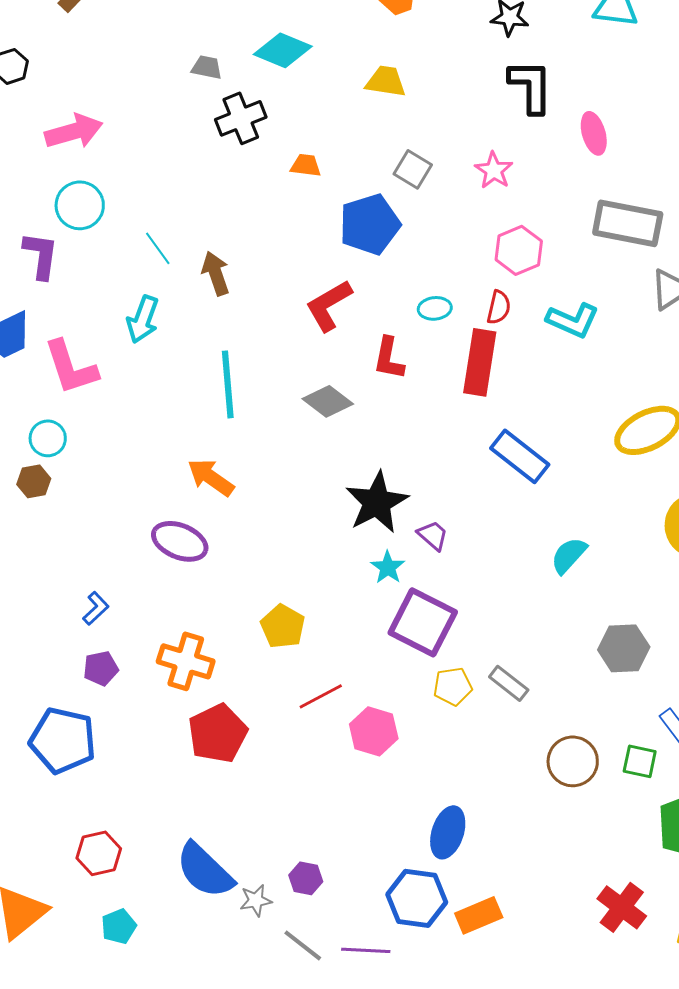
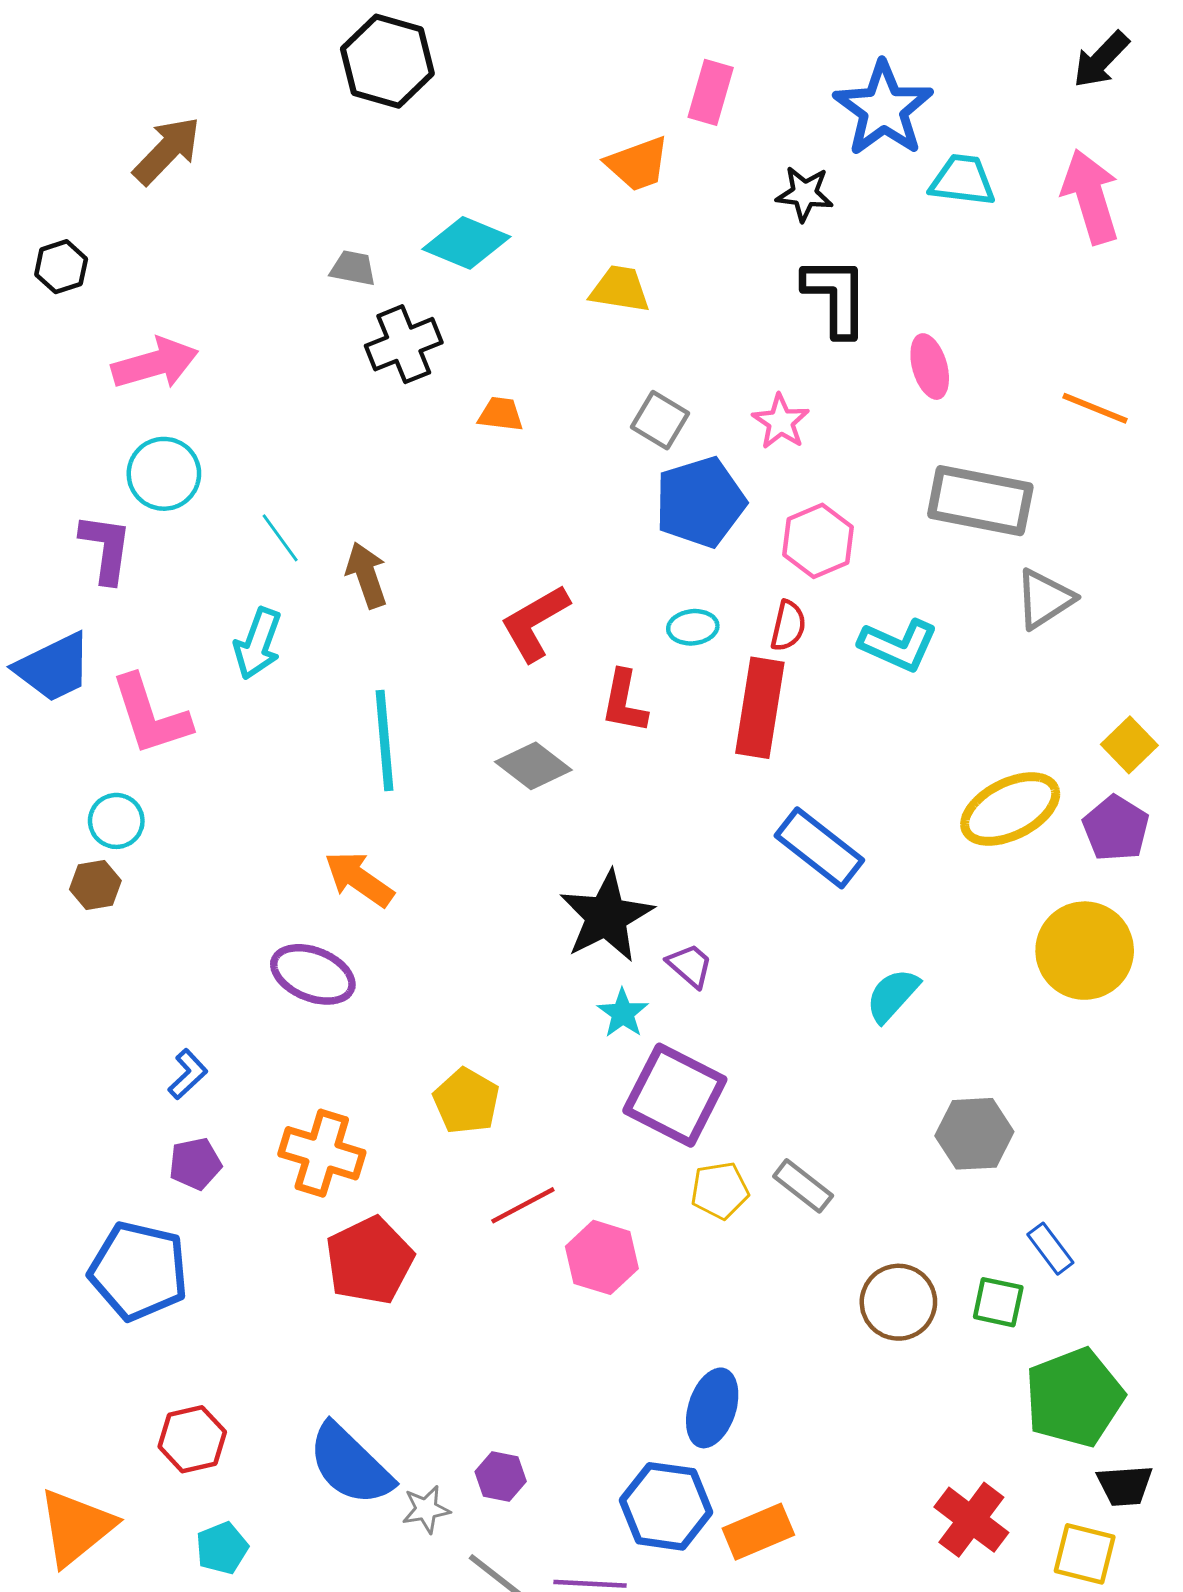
blue pentagon: (370, 224) -> (700, 502), moved

